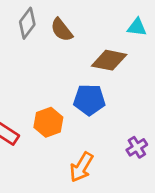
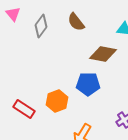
brown semicircle: (62, 30) -> (76, 22), moved

